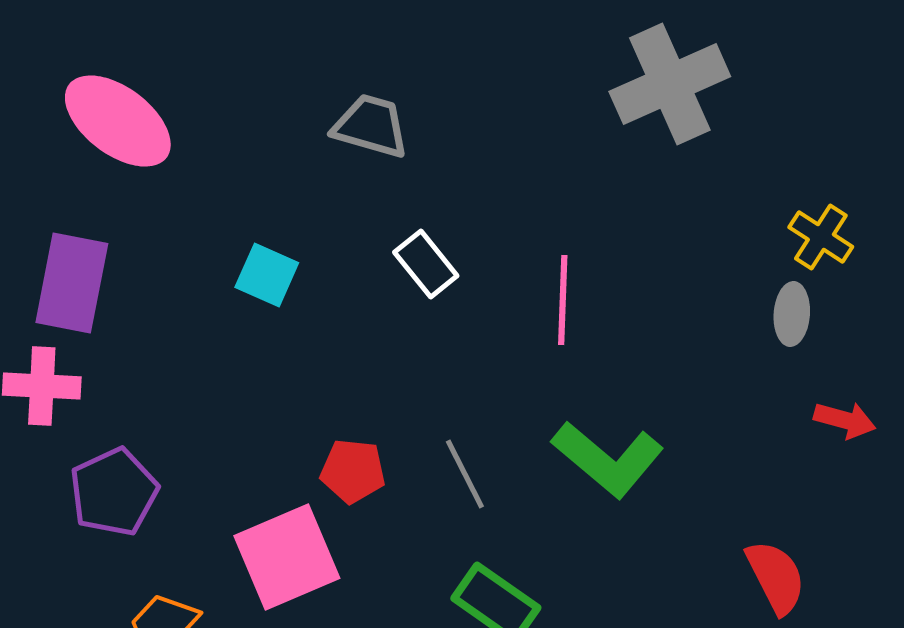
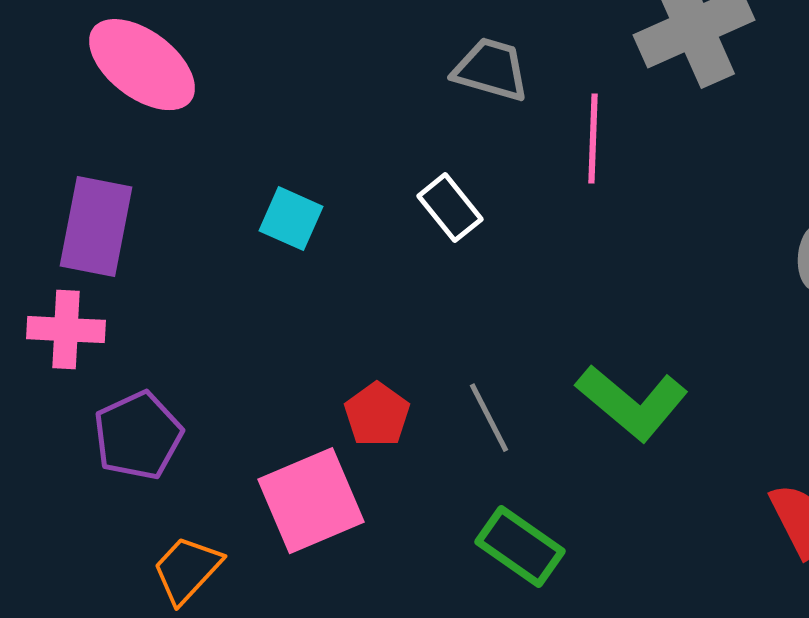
gray trapezoid: (371, 126) -> (491, 70), moved
pink line: (563, 300) -> (593, 139), moved
red pentagon: (353, 471) -> (377, 415), turned 30

